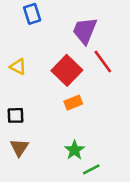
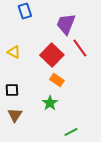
orange rectangle: (73, 103) -> (57, 80), turned 56
green star: (75, 150) -> (50, 103), moved

